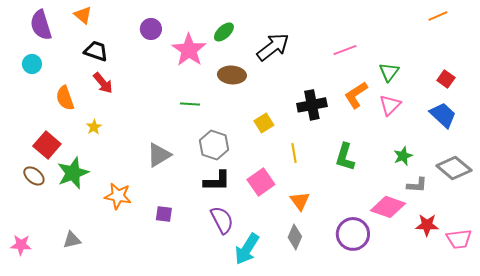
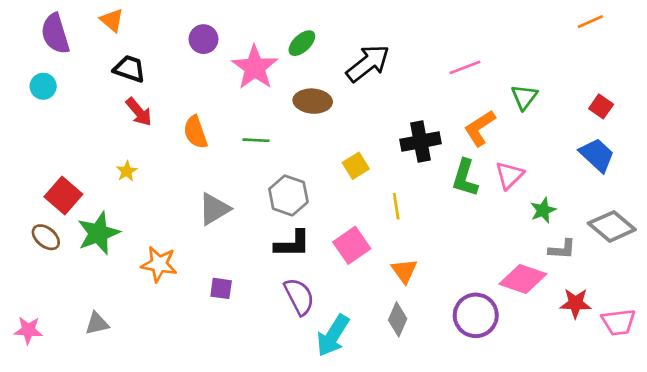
orange semicircle: (65, 98) -> (195, 132), moved
pink triangle: (390, 105) -> (509, 175), moved
green L-shape: (345, 157) -> (465, 178), moved

